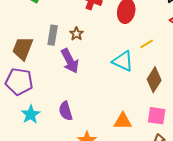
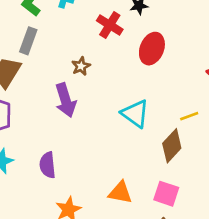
gray rectangle: (53, 35) -> (28, 41), moved
yellow line: (147, 44) -> (189, 116), moved

